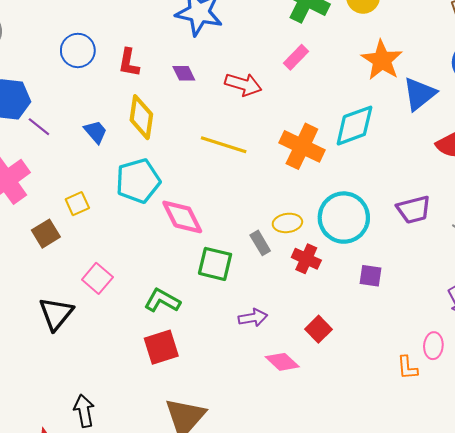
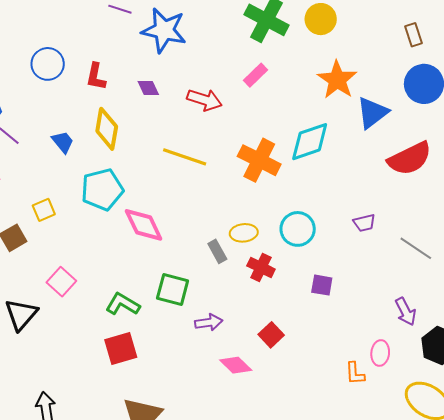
purple trapezoid: (414, 210) -> (364, 223), size x0.7
cyan circle: (344, 218) -> (298, 229), size x0.7
green square: (215, 264) -> (173, 290), moved

